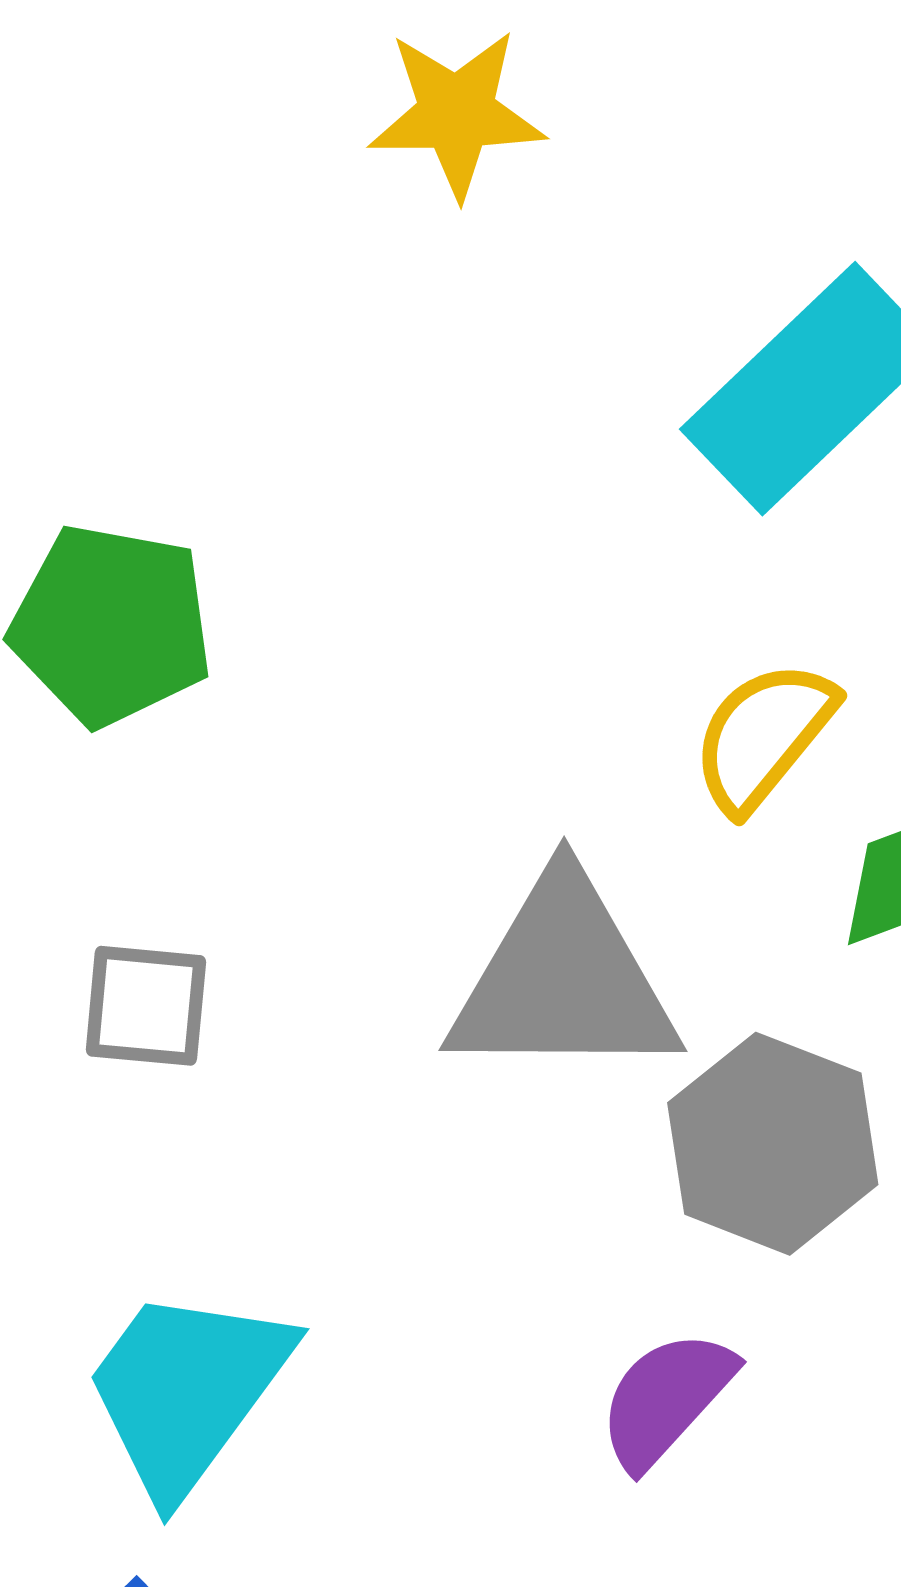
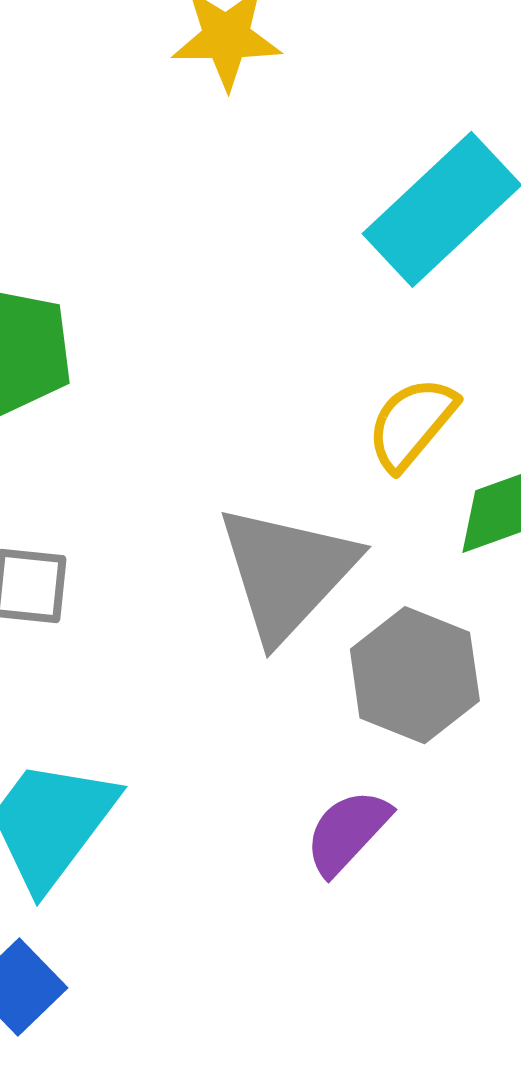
gray triangle: (563, 979) -> (287, 572), turned -48

